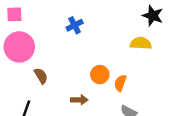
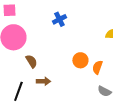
brown arrow: (79, 100) -> (43, 81), moved

